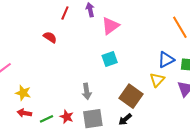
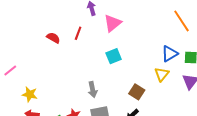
red line: (65, 13) -> (78, 33), moved
brown square: (131, 96) -> (137, 92), size x0.7

